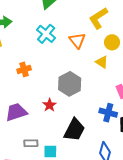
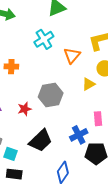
yellow triangle: (102, 62) -> (89, 84), turned 40
blue cross: (108, 113) -> (79, 135), turned 30

